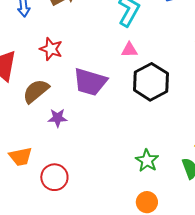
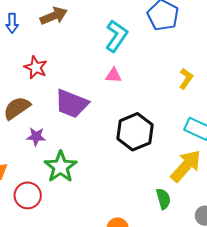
black hexagon: (151, 82) -> (135, 132), moved
green star: (147, 161) -> (61, 167), moved, size x1.4

